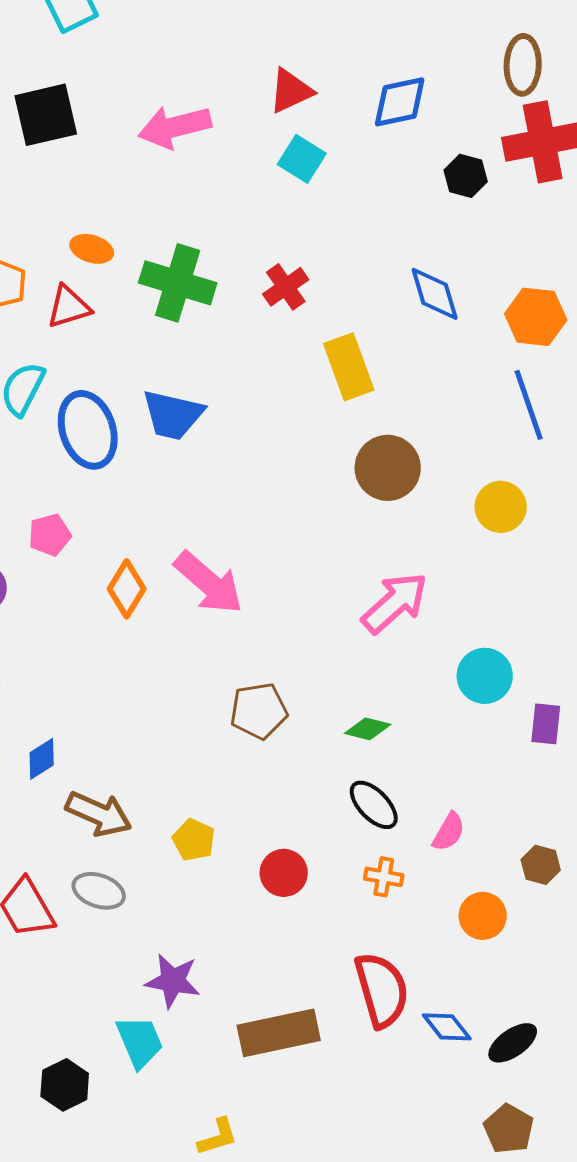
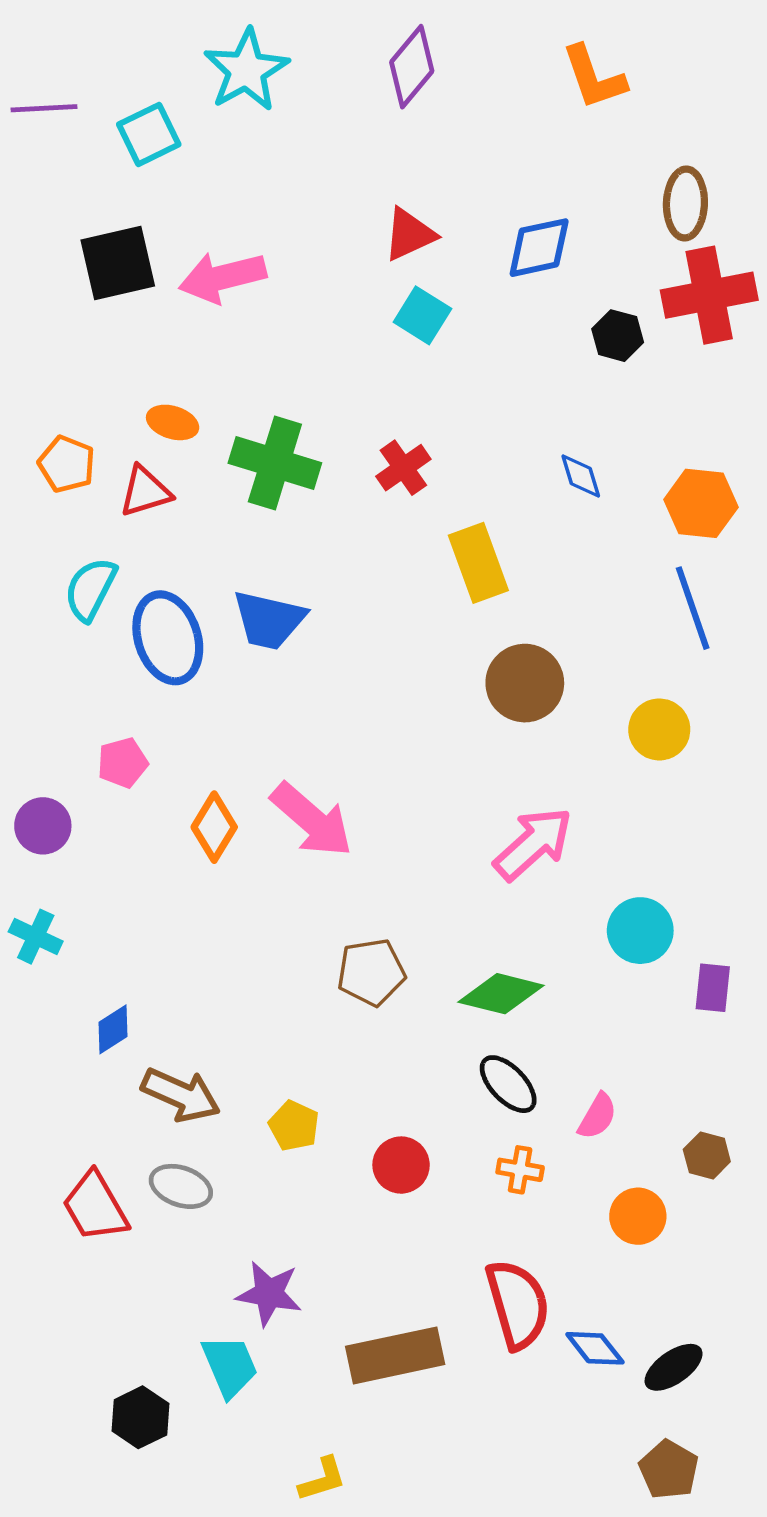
pink arrow: (175, 127) -> (223, 277), moved
blue diamond: (435, 294) -> (581, 476), size x0.7
green diamond: (368, 729) -> (501, 994), size x1.5

